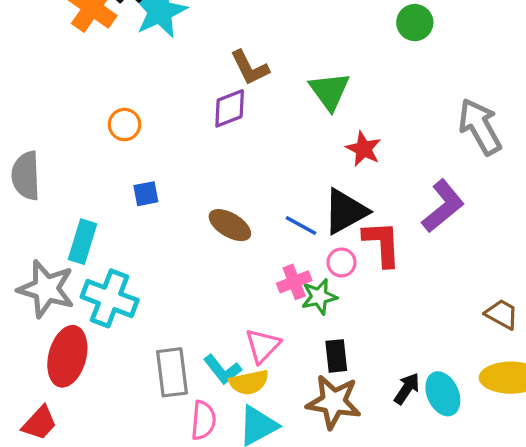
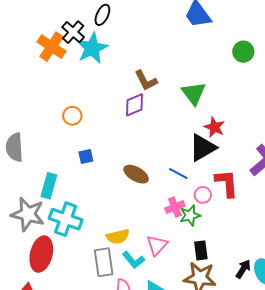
black triangle: (345, 211) -> (203, 148), moved
yellow semicircle: (249, 382) -> (118, 237), moved

